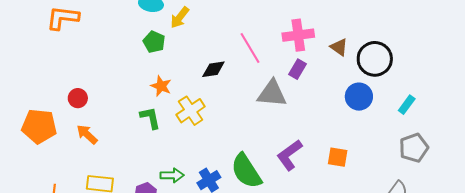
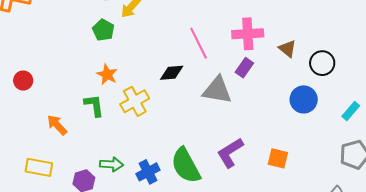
black circle: (375, 59) -> (322, 63), size x0.7
black diamond: (213, 69) -> (172, 73), moved
orange arrow: (87, 134) -> (57, 125), moved

